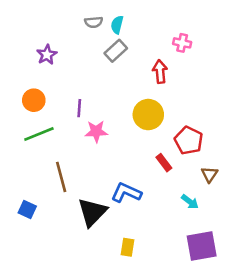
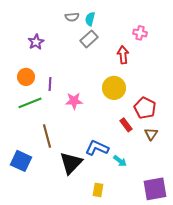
purple line: (79, 108) -> (50, 84), moved
brown triangle: (209, 174) -> (151, 134), moved
cyan arrow: (190, 202) -> (120, 161), moved
blue square: (27, 210) -> (21, 161), size x1.5

